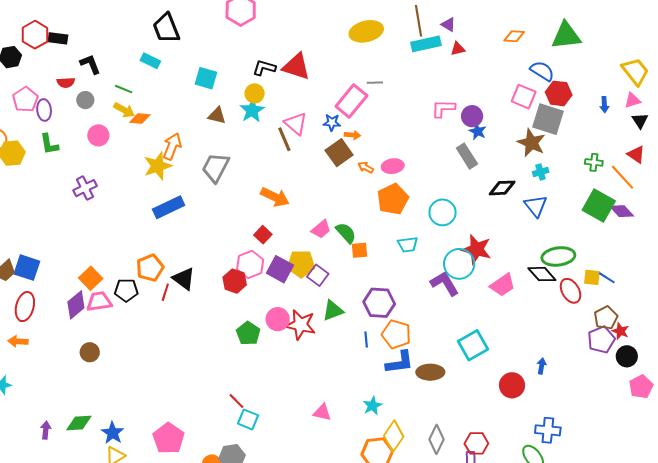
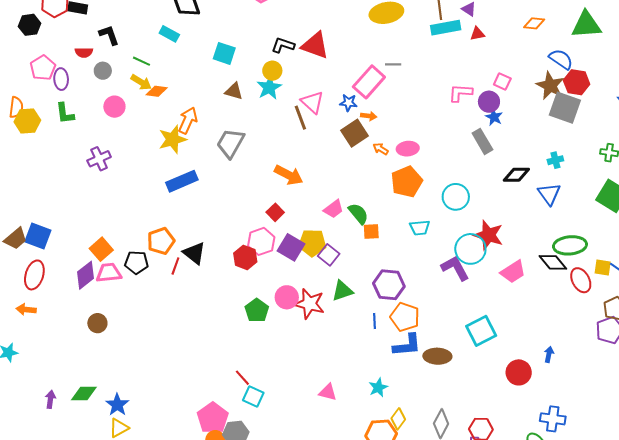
pink square: (524, 97) -> (502, 81), moved, size x0.7
brown star: (531, 143) -> (550, 86), moved
yellow diamond: (394, 436) -> (398, 419), size x0.7
pink pentagon: (168, 438) -> (213, 418), moved

